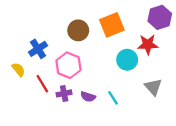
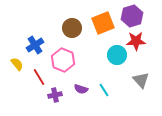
purple hexagon: (160, 17) -> (132, 16), moved
purple cross: (64, 93) -> (55, 95), moved

